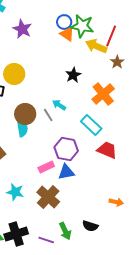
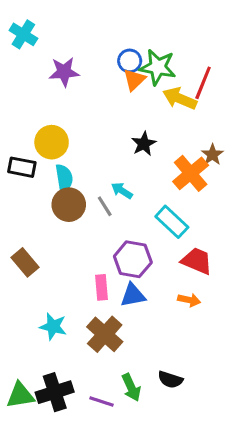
purple star: (22, 29) -> (64, 72), turned -30
orange triangle: (67, 34) -> (134, 80), turned 42
brown star: (117, 62) -> (212, 155), moved
cyan semicircle: (22, 128) -> (64, 178), moved
pink rectangle: (46, 167) -> (102, 287), turned -70
orange arrow: (116, 202) -> (189, 300), moved

